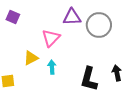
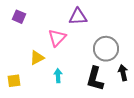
gray circle: (99, 25) -> (106, 49), moved
cyan arrow: (52, 67) -> (58, 76), moved

